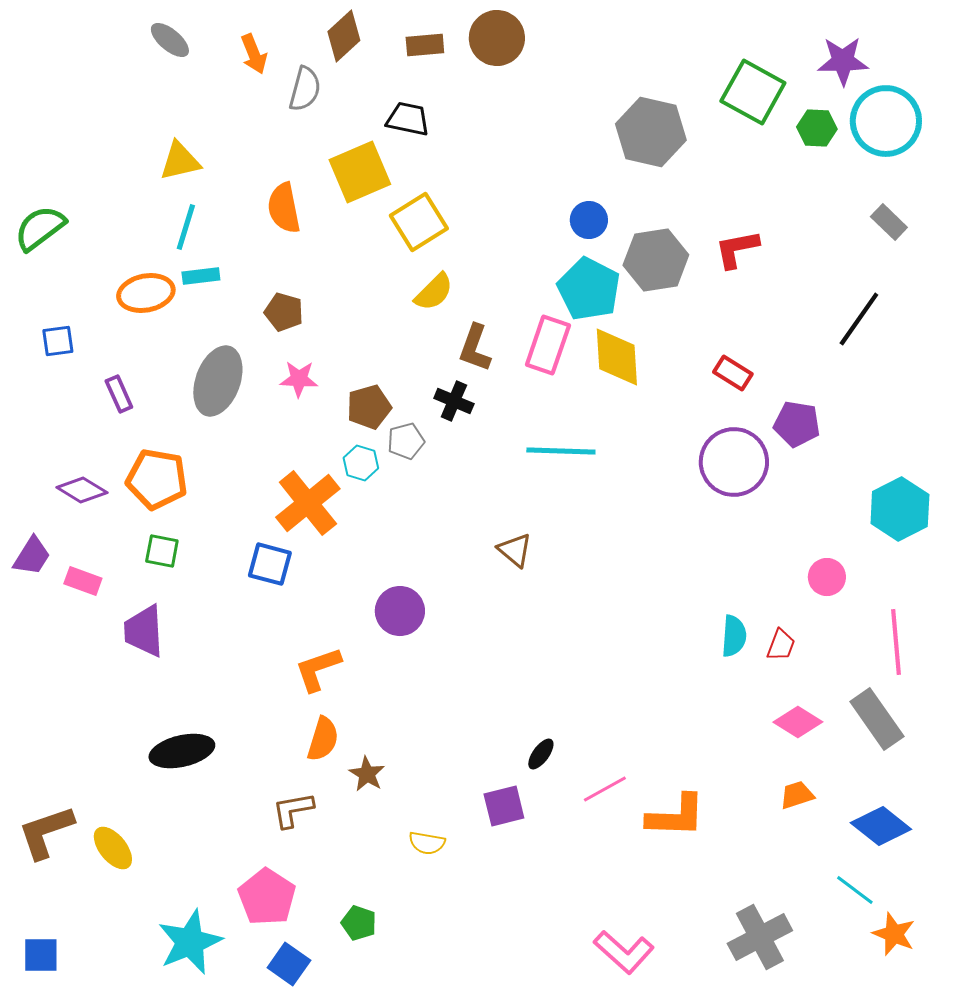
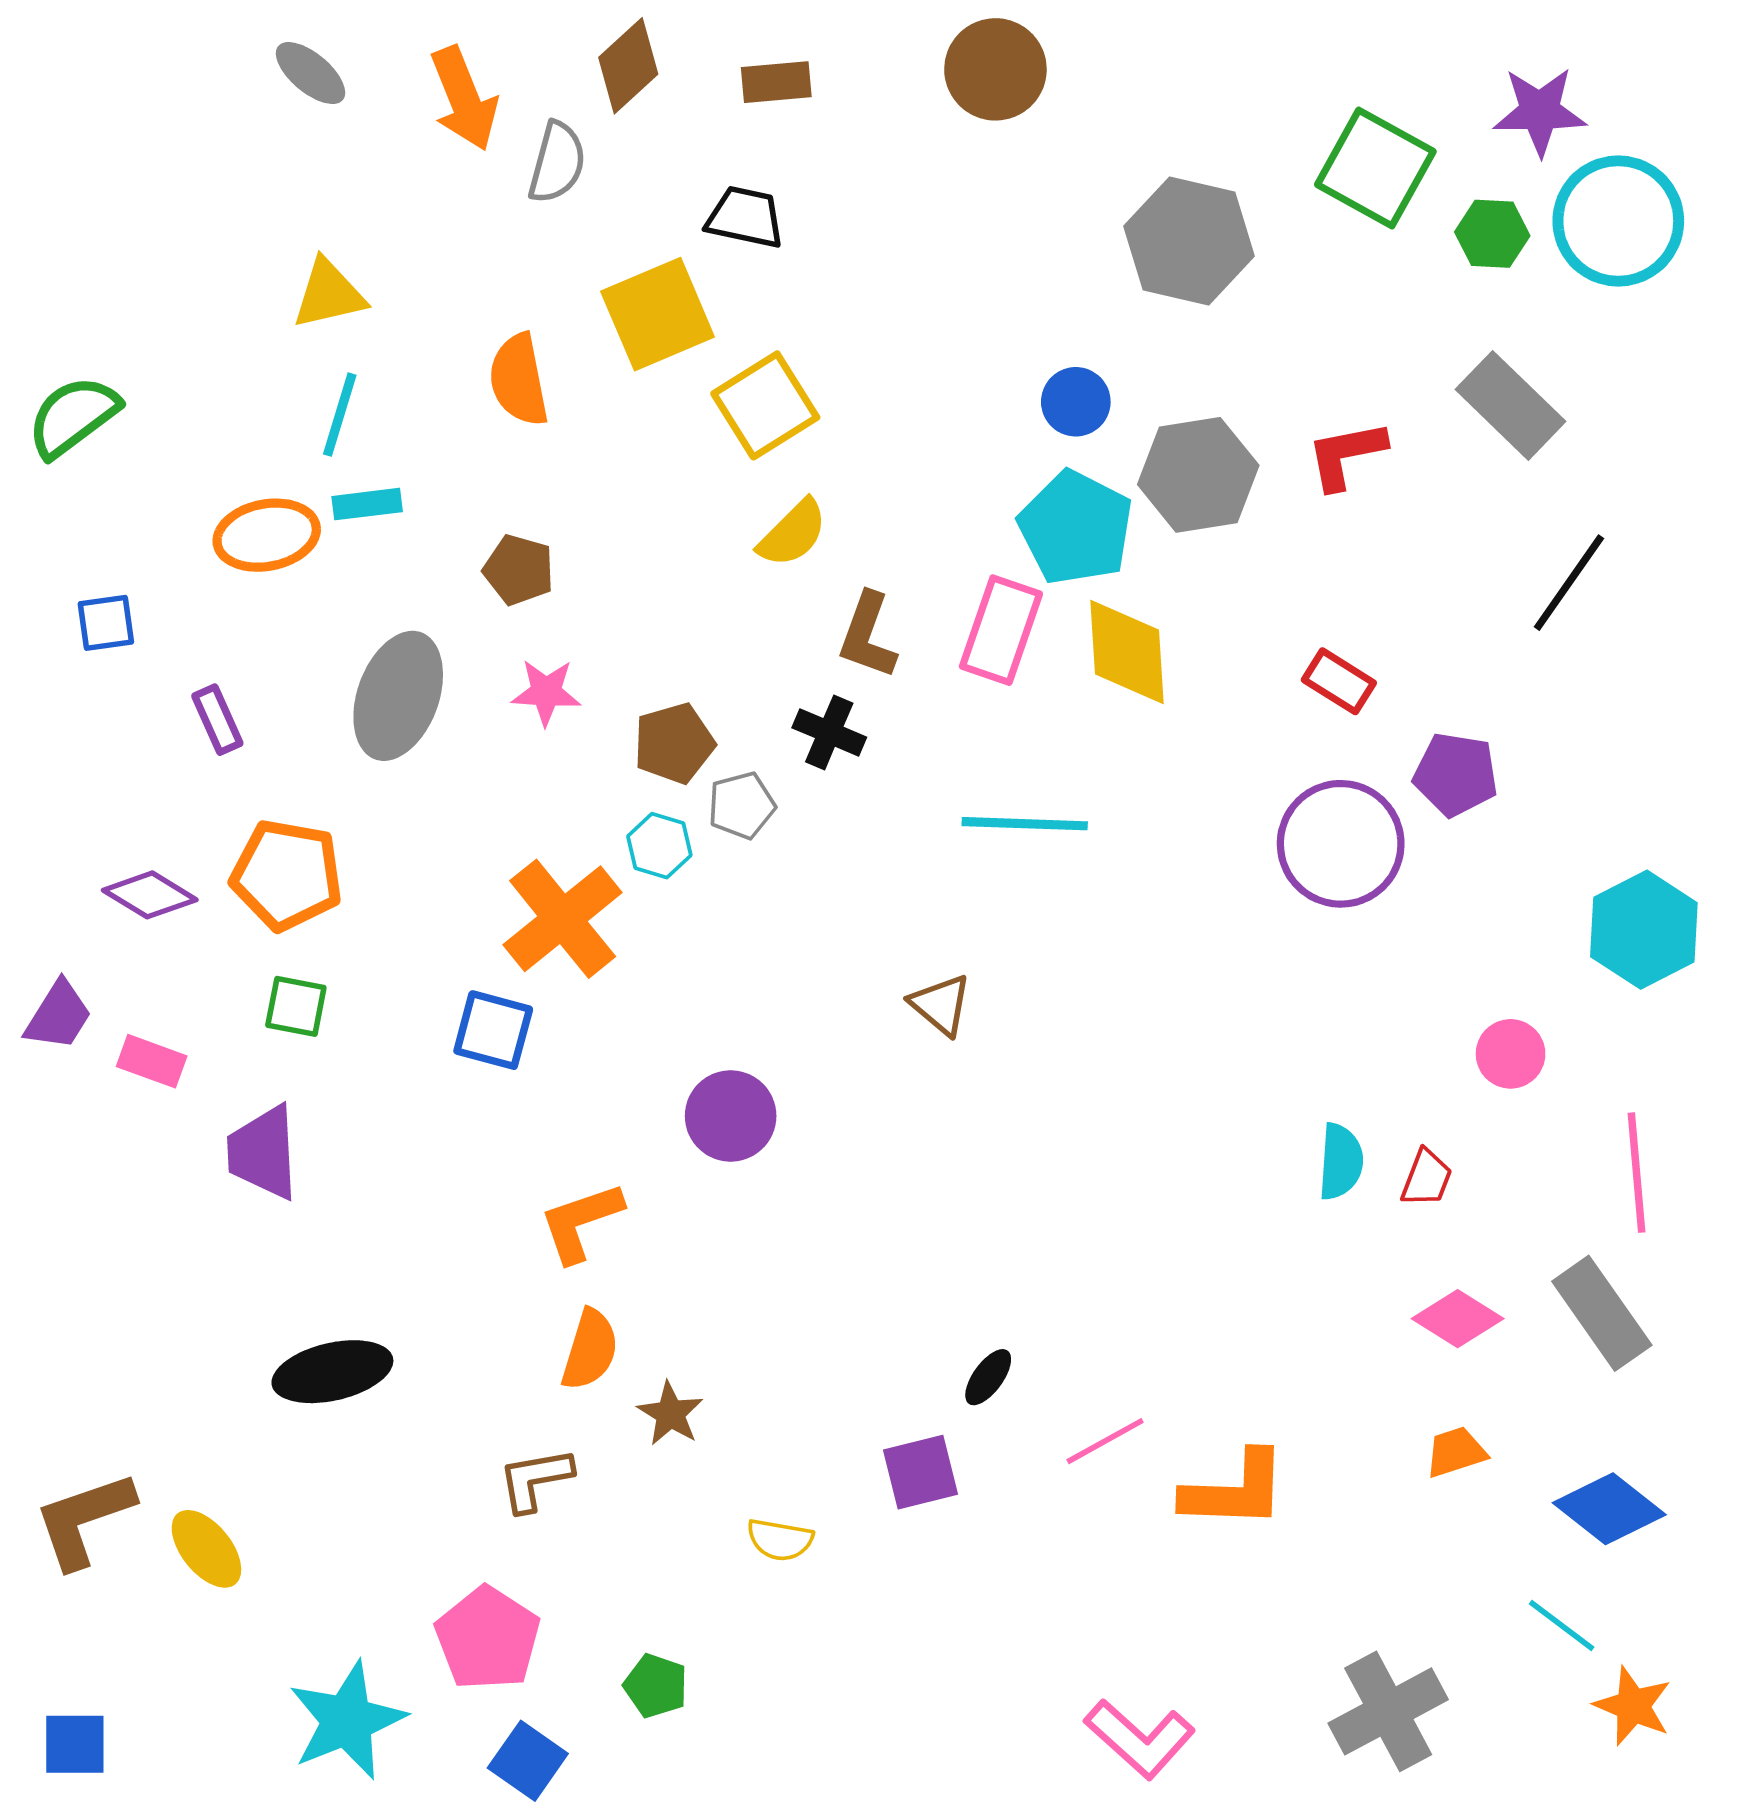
brown circle: (497, 38) -> (995, 69), moved
orange arrow: (254, 54) -> (464, 99), size x1.4
gray rectangle: (889, 222) -> (1511, 405), moved, size x1.6

